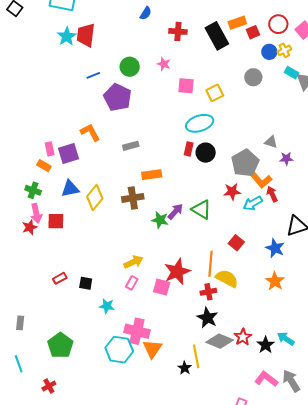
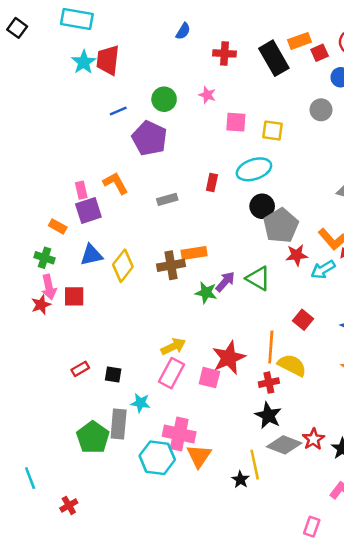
yellow square: (215, 93) -> (272, 130), turned 36
pink rectangle: (50, 149) -> (81, 190), moved
red rectangle: (189, 149) -> (212, 182), moved
gray pentagon: (245, 163) -> (281, 226), moved
orange rectangle: (152, 175) -> (194, 253), moved
pink rectangle: (132, 283) -> (171, 373), size x1.6
gray rectangle: (20, 323) -> (119, 424), moved, size x1.6
green pentagon: (60, 345) -> (93, 437), moved

